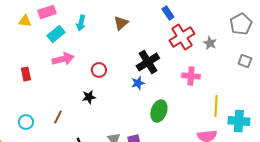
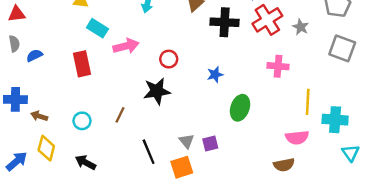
cyan rectangle: (56, 34) -> (97, 28), moved, turned 72
gray square: (245, 61) -> (342, 48), size x1.6
black cross: (148, 62) -> (225, 22), moved, turned 35
red rectangle: (26, 74) -> (82, 64), size x1.5
black star: (89, 97) -> (157, 91), size x1.6

